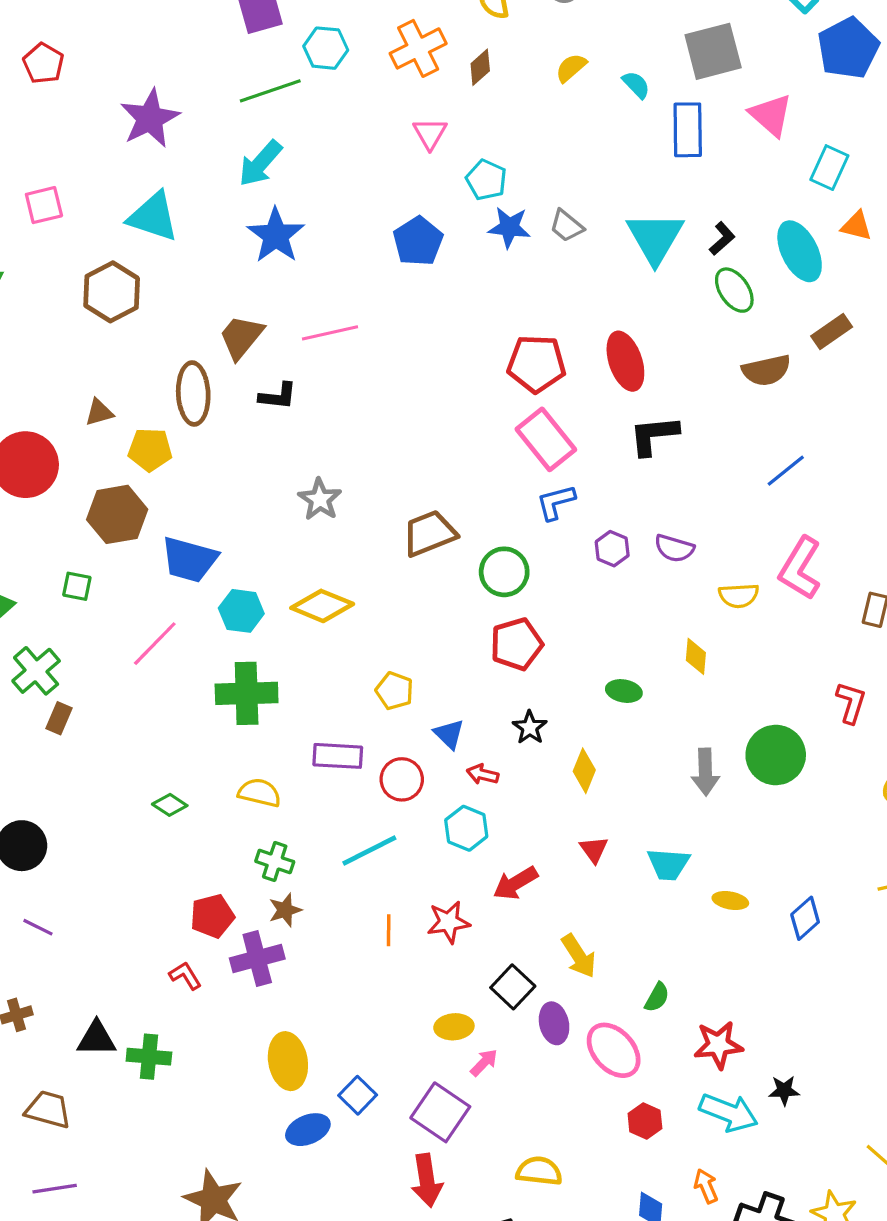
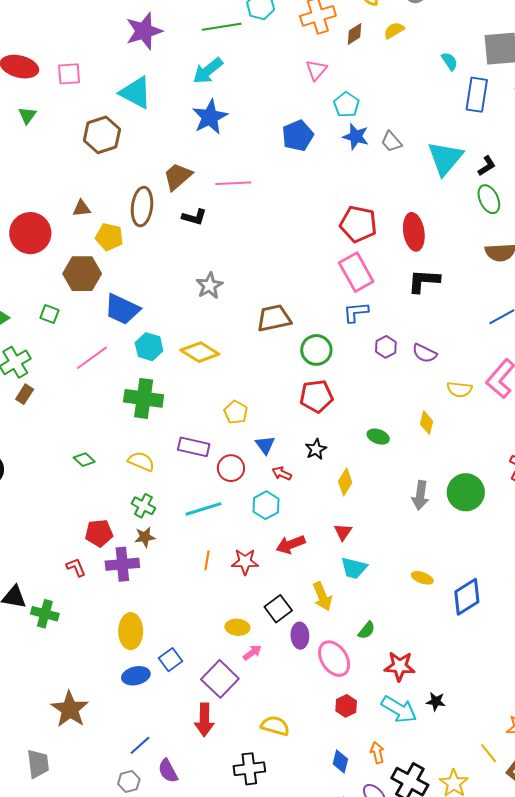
yellow semicircle: (571, 68) -> (394, 30), moved
cyan trapezoid: (668, 864) -> (354, 568), moved
blue diamond: (805, 918) -> (467, 597), size x1.4

